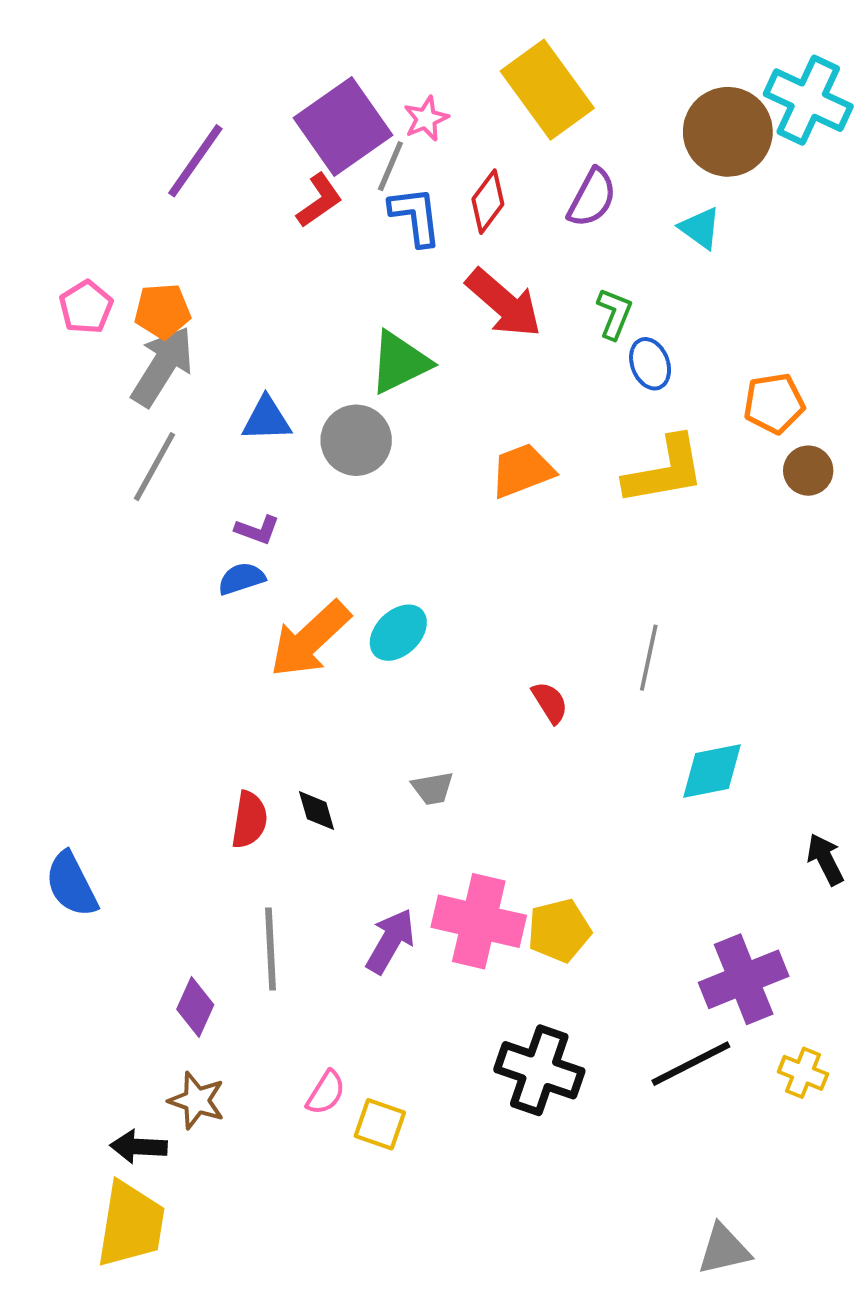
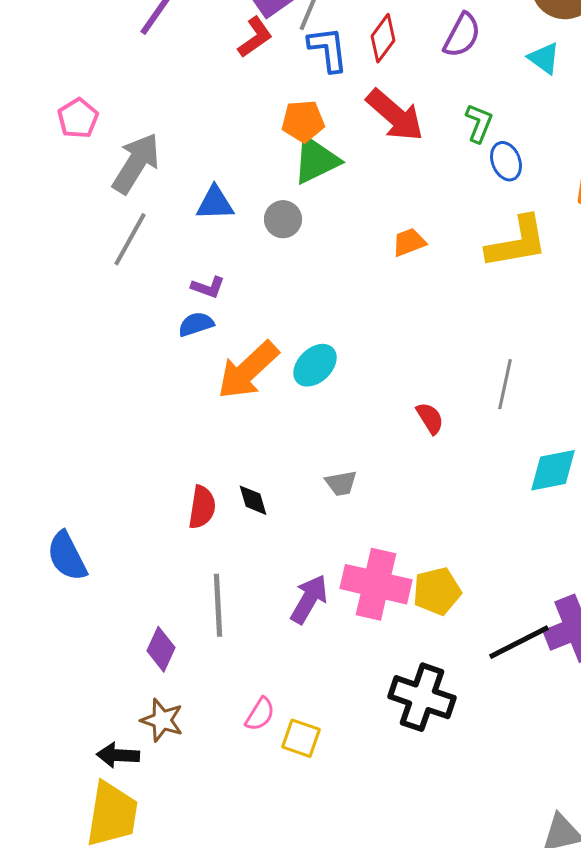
orange pentagon: (162, 311) -> (303, 121), moved
gray circle: (356, 440) -> (283, 219), size x0.7
orange trapezoid: (522, 471) -> (409, 242), size x0.7
black line: (691, 1064) -> (519, 642), moved

